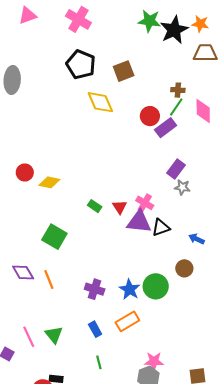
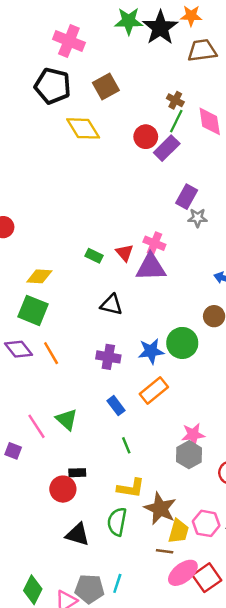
pink cross: (78, 19) -> (69, 41), moved
brown cross: (178, 90) -> (175, 100), turned 32
yellow diamond: (49, 182) -> (39, 276), moved
black triangle: (161, 228) -> (111, 305), moved, turned 42
green square: (54, 237) -> (33, 310), moved
blue star: (130, 289) -> (151, 351), turned -30

